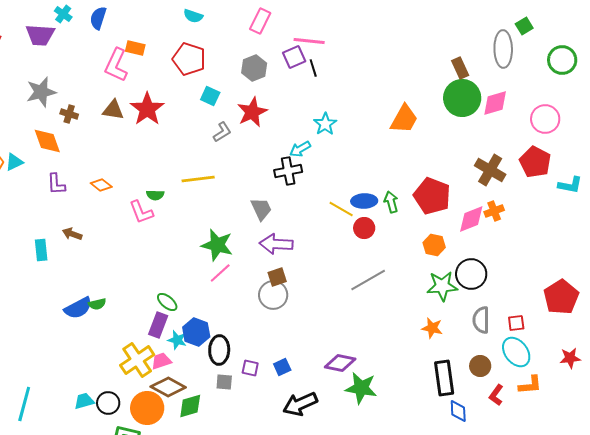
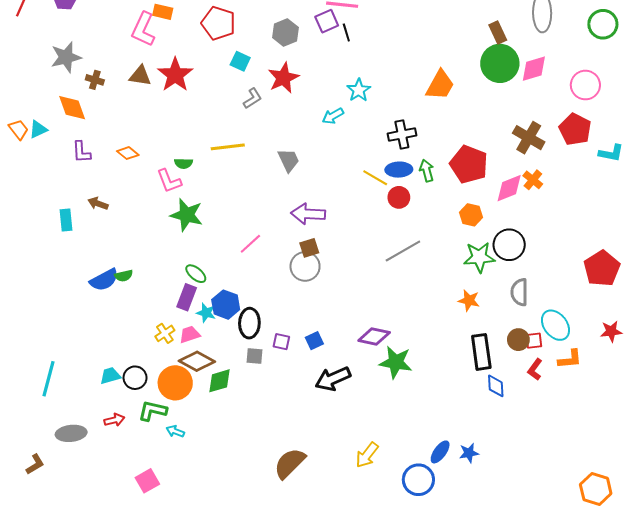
black cross: (288, 171) -> (402, 135), moved
gray trapezoid: (261, 209) -> (289, 160), moved
orange cross: (494, 211) -> (533, 180), turned -30
green star: (217, 245) -> (187, 215), moved
red square: (516, 323) -> (534, 341), moved
yellow cross: (137, 360) -> (165, 333), size x0.6

